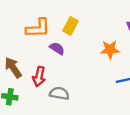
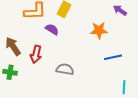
gray semicircle: (59, 93) -> (65, 69), moved

